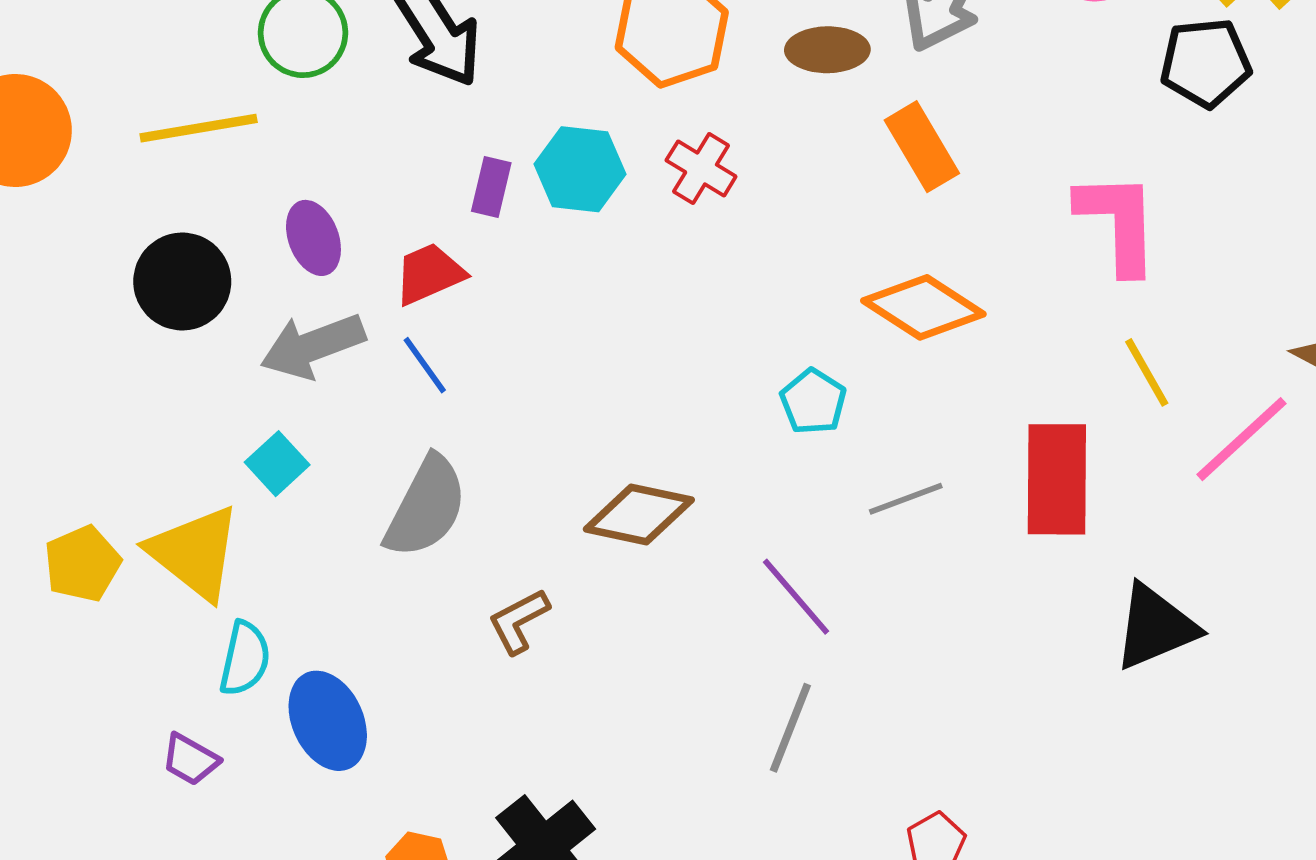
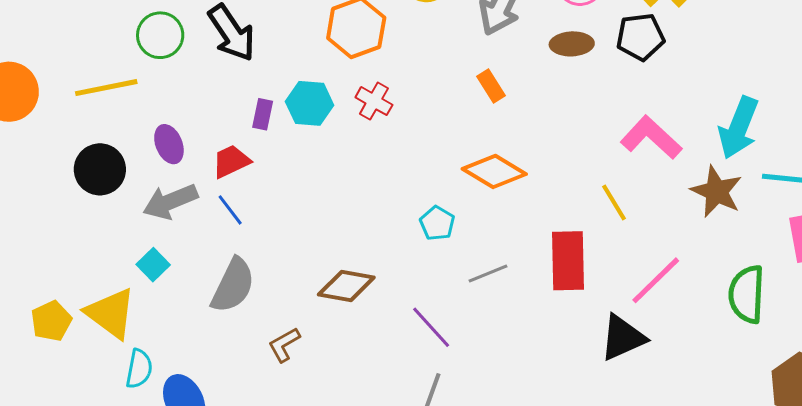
brown ellipse: (827, 50) -> (572, 44), moved
orange rectangle: (922, 147) -> (491, 86), size x0.7
pink L-shape: (1118, 222) -> (651, 137), moved, turned -44
pink line: (1242, 439) -> (656, 280), moved

